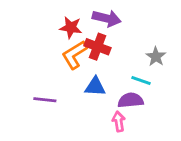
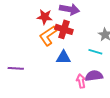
purple line: (45, 100) -> (16, 68), moved
purple semicircle: (131, 100) -> (94, 76), moved

